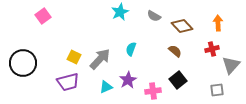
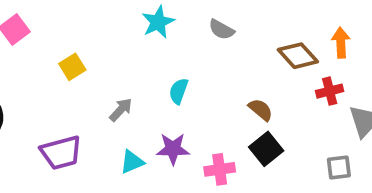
brown diamond: (182, 26) -> (298, 56), moved
brown semicircle: (175, 51) -> (261, 110), moved
yellow square: (74, 57) -> (72, 67), moved, turned 32
gray arrow: (100, 59) -> (121, 110), size x0.6
purple star: (128, 80) -> (173, 149), turned 30

